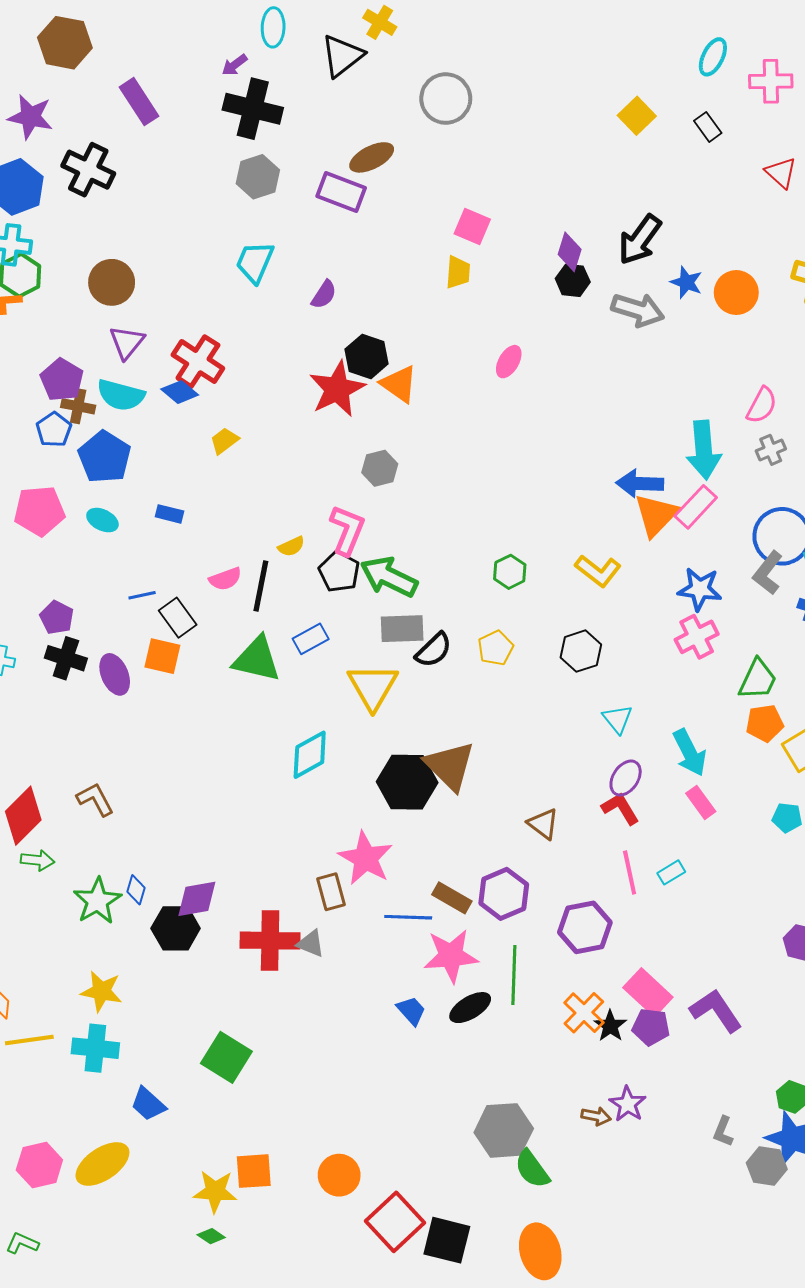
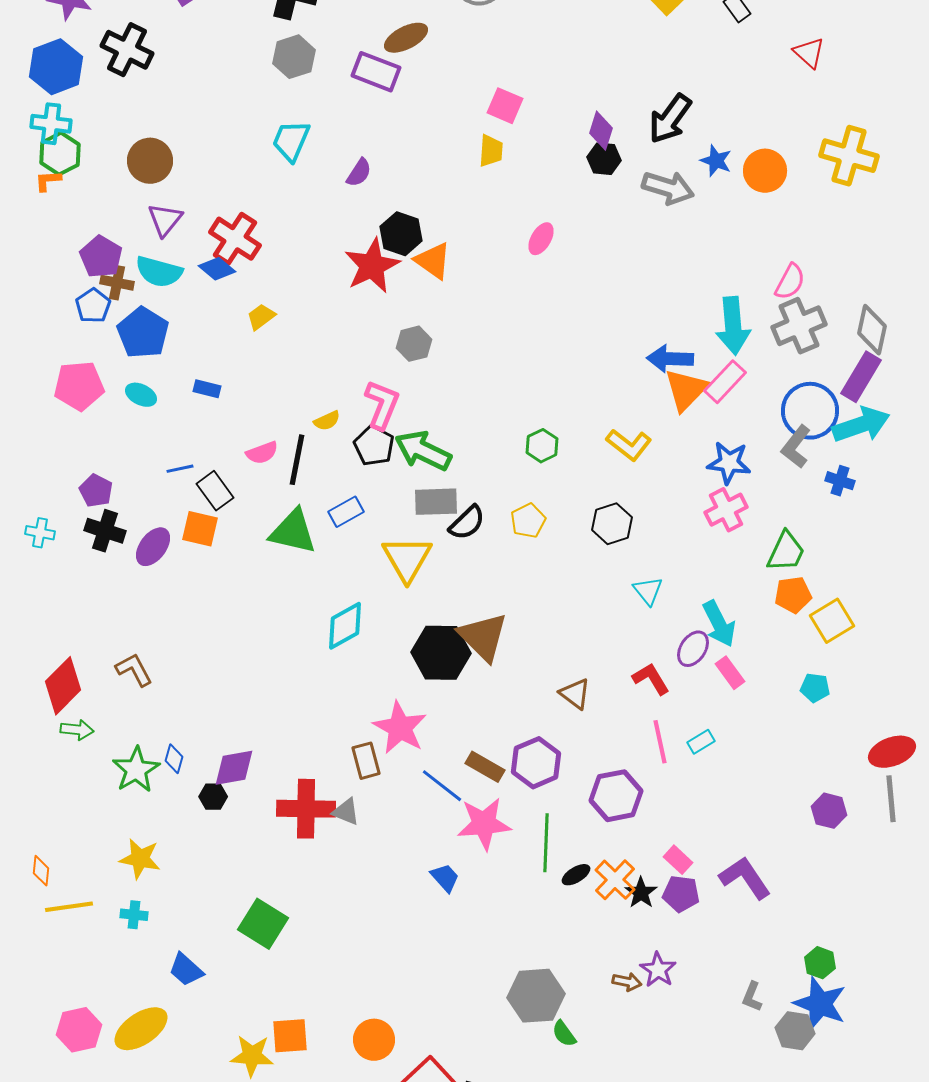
gray cross: (771, 450) -> (799, 326), size x1.8
purple ellipse: (115, 674) -> (153, 547), turned 60
purple ellipse: (626, 778) -> (693, 649), moved
blue line: (408, 917) -> (442, 786), turned 36
black hexagon: (176, 928) -> (213, 797), size x0.6
pink rectangle: (648, 992) -> (678, 860), size x0.6
black ellipse: (470, 1008) -> (576, 875), moved, size x0.7
cyan cross: (95, 1048) -> (134, 915), size x0.6
green semicircle: (532, 1169) -> (564, 1034), size x0.7

